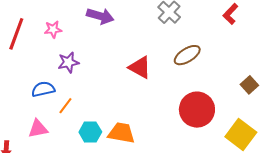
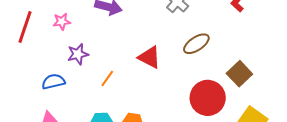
brown square: (249, 85) -> (239, 74), moved, size x1.4
orange line: (65, 106) -> (107, 78), moved

